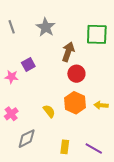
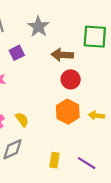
brown arrow: (68, 52) -> (62, 55), turned -108
purple square: (28, 65) -> (17, 53), moved
yellow semicircle: (49, 111) -> (22, 120), moved

